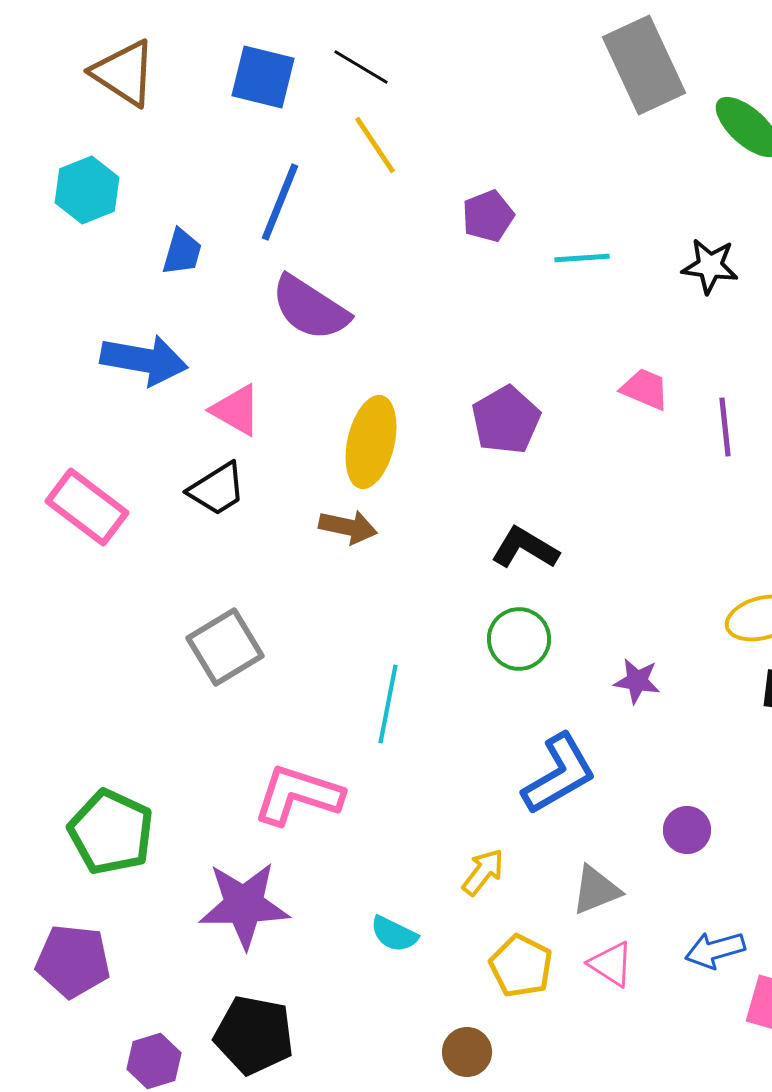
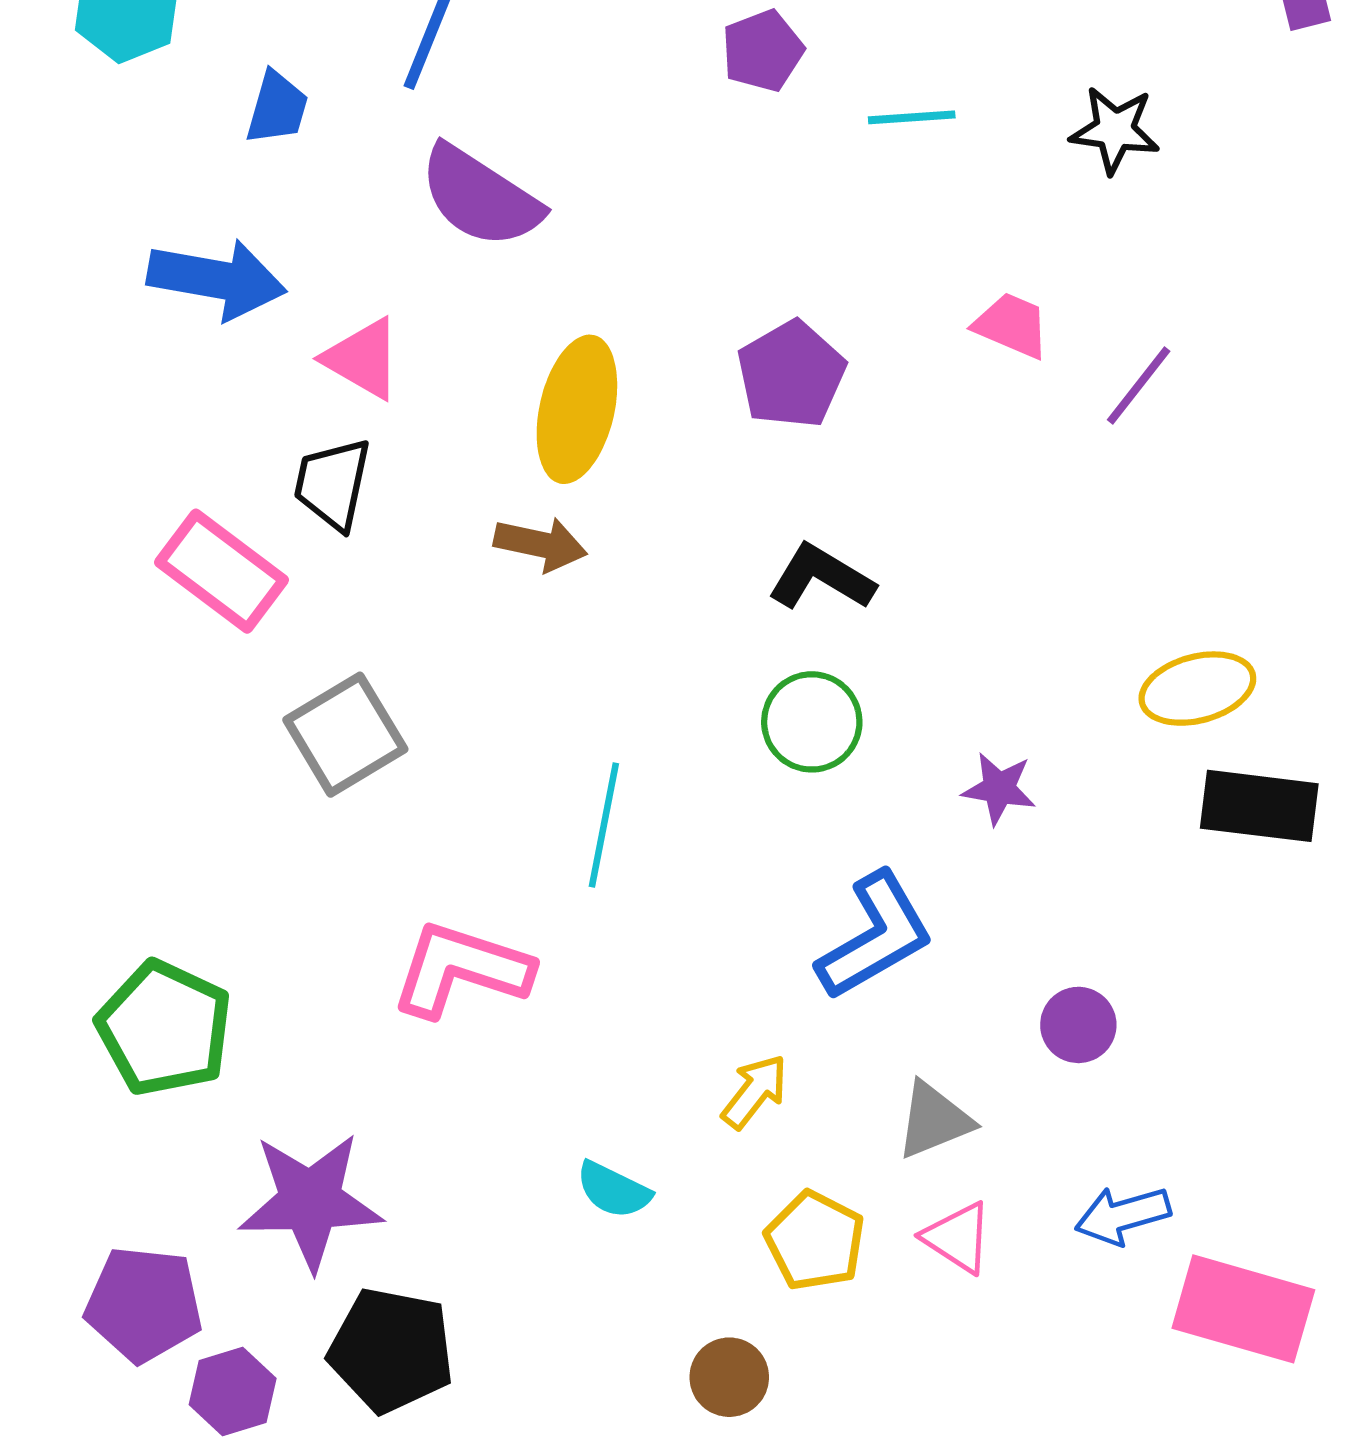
purple line: (725, 427) -> (1139, 386), turned 44
black trapezoid: (217, 489) -> (333, 484), turned 134
pink rectangle: (87, 507) -> (222, 571), moved
purple star: (244, 905) -> (310, 1201), moved
purple pentagon: (73, 961) -> (144, 1304), moved

